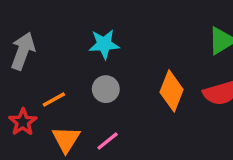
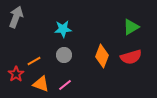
gray arrow: (23, 51) -> (16, 17), moved
orange triangle: (66, 139) -> (41, 84), turned -42

